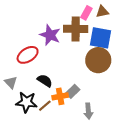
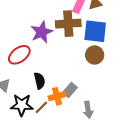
purple star: (50, 35) -> (42, 32), turned 30
brown circle: (98, 60) -> (95, 55), size x0.7
black semicircle: (45, 81) -> (39, 81), turned 49

